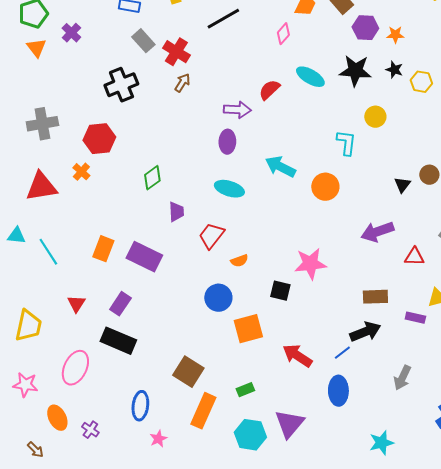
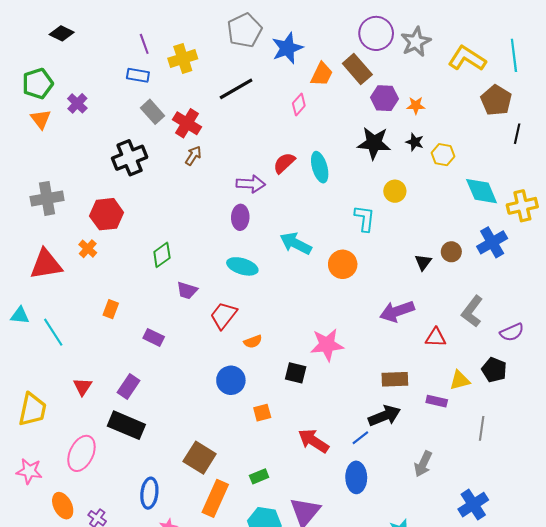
cyan ellipse: (310, 77) -> (320, 167), moved, turned 44
purple trapezoid: (176, 212) -> (187, 290), turned 110
orange rectangle: (103, 249) -> (111, 309), moved, size x0.7
purple rectangle: (144, 257) -> (154, 337), size x0.6
orange square: (248, 329) -> (262, 413), size x0.6

